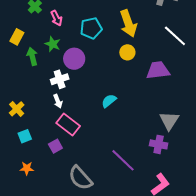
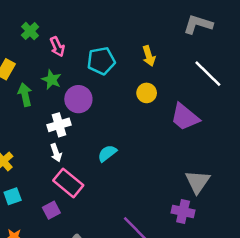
yellow arrow: (128, 23) -> (149, 56), size x0.6
purple trapezoid: (158, 70) -> (185, 117), turned -135
cyan semicircle: (109, 101) -> (107, 153), moved

